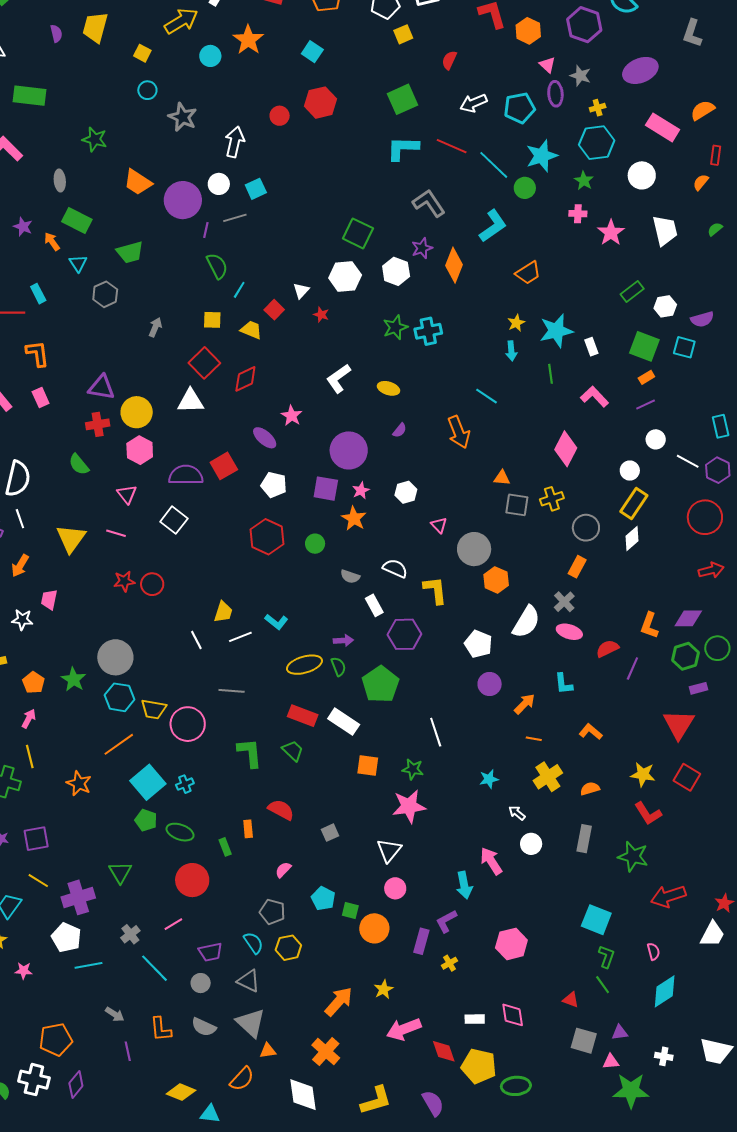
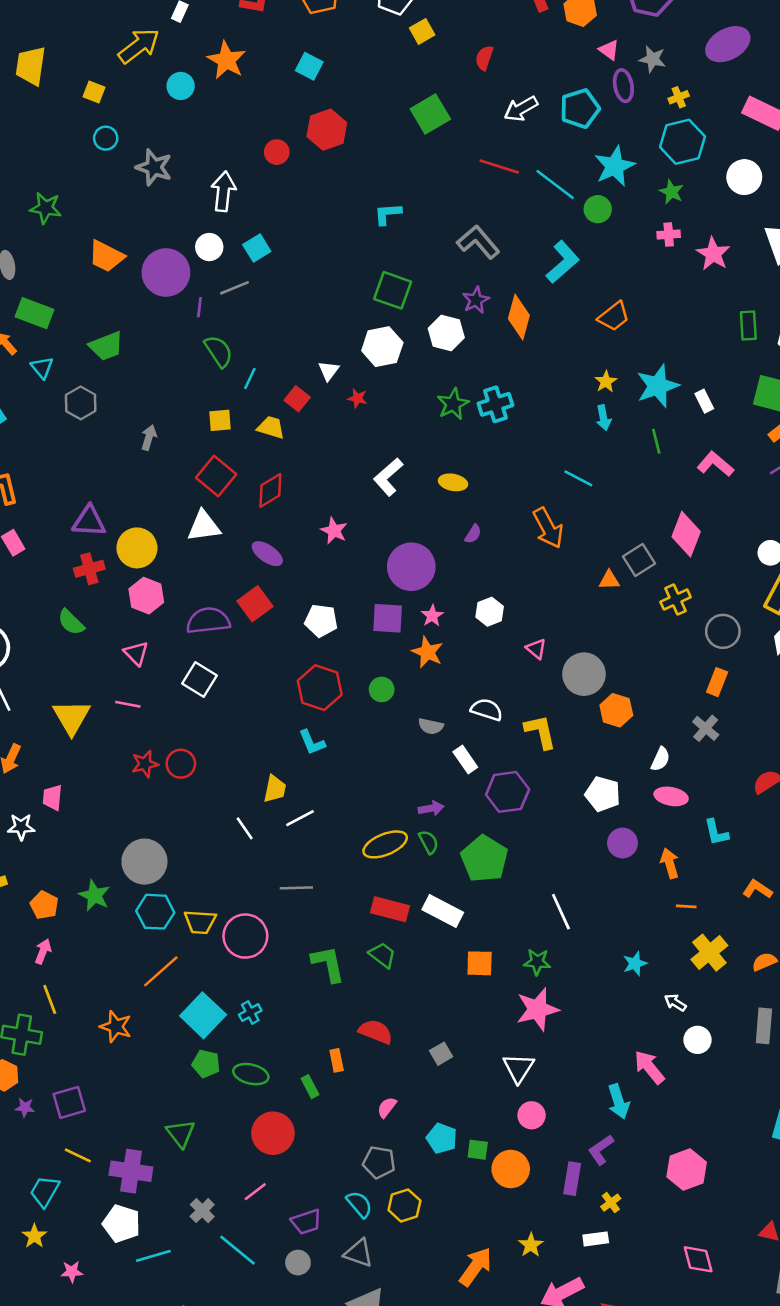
cyan L-shape: (403, 148) -> (388, 214), moved, size x0.7
green rectangle: (632, 291) -> (748, 326), turned -50
purple ellipse: (265, 438) -> (267, 554), moved
gray square: (517, 505) -> (639, 560), moved, turned -35
cyan L-shape: (276, 622) -> (312, 742), moved, turned 35
white semicircle: (526, 622) -> (660, 759), size x0.6
pink ellipse: (569, 632) -> (671, 796), moved
orange arrow: (525, 704) -> (670, 863), turned -55
purple cross: (78, 897) -> (131, 1171), turned 32
white rectangle: (475, 1019) -> (596, 1239), moved

